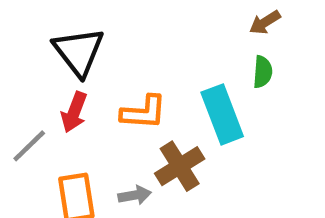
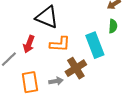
black triangle: (79, 52) -> (47, 17), moved, turned -30

